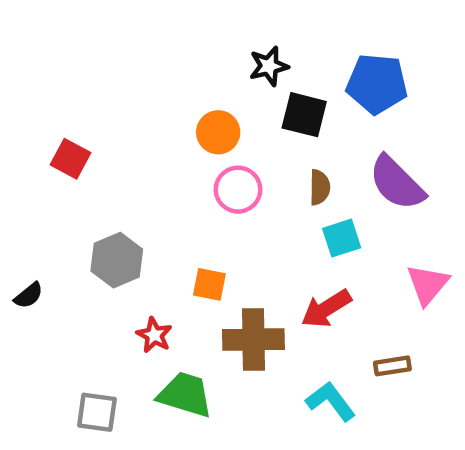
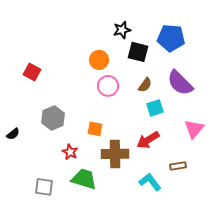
brown semicircle: (320, 187) -> (145, 85), turned 35

